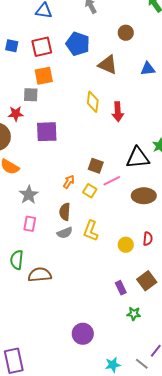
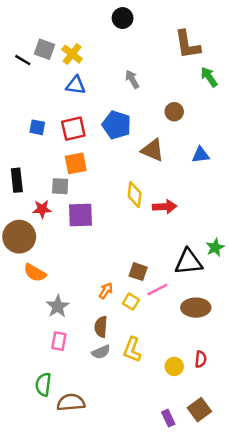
red arrow: (118, 112) -> (165, 207), turned -90
purple square: (47, 132) -> (80, 215), moved

